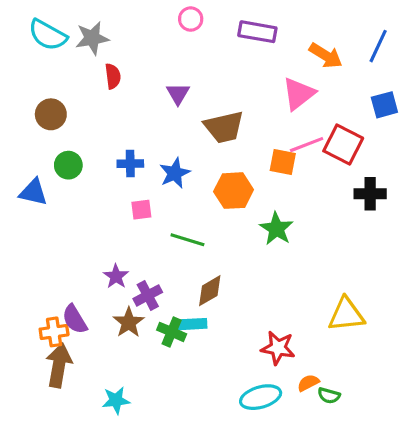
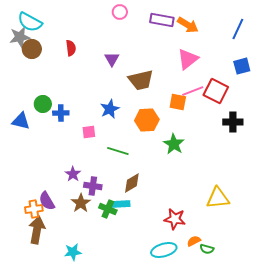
gray star: (92, 38) -> (20, 37), moved
orange arrow: (326, 56) -> (188, 25), moved
brown circle: (51, 114) -> (32, 49), moved
blue cross: (130, 164) -> (61, 113), moved
purple cross: (148, 295) -> (93, 186), turned 36

